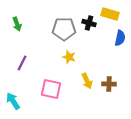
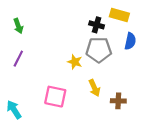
gray pentagon: (64, 29) -> (99, 50), moved
purple line: (22, 63) -> (18, 59), moved
brown cross: (109, 84) -> (118, 101), moved

